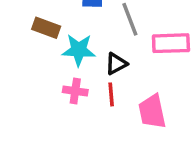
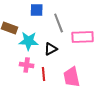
red line: (111, 94) -> (44, 74), moved

